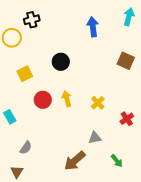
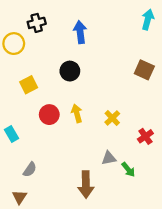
blue arrow: (93, 27) -> (80, 32), moved
brown arrow: (75, 161) -> (86, 184), turned -50
green arrow: (117, 161) -> (128, 170), moved

